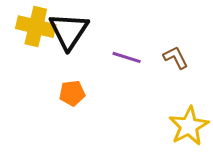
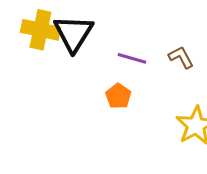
orange pentagon: (72, 93) -> (118, 96), moved, turned -30

